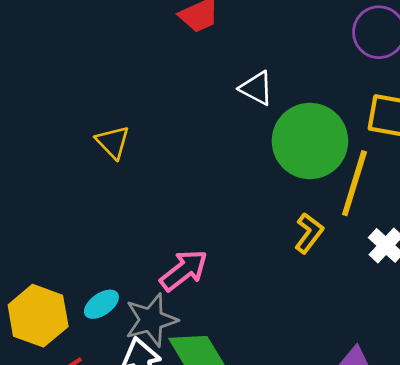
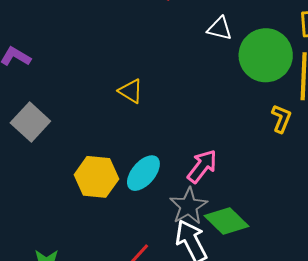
cyan ellipse: (101, 304) -> (143, 173), moved, size x1.5
yellow hexagon: (38, 316) -> (96, 177), moved

